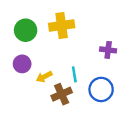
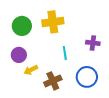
cyan line: (74, 74) -> (65, 53), moved
yellow arrow: (44, 77) -> (31, 70), moved

